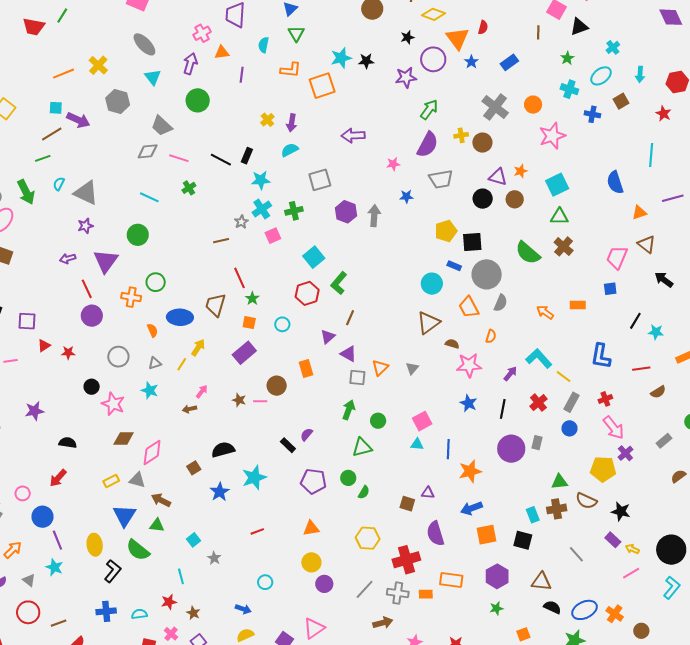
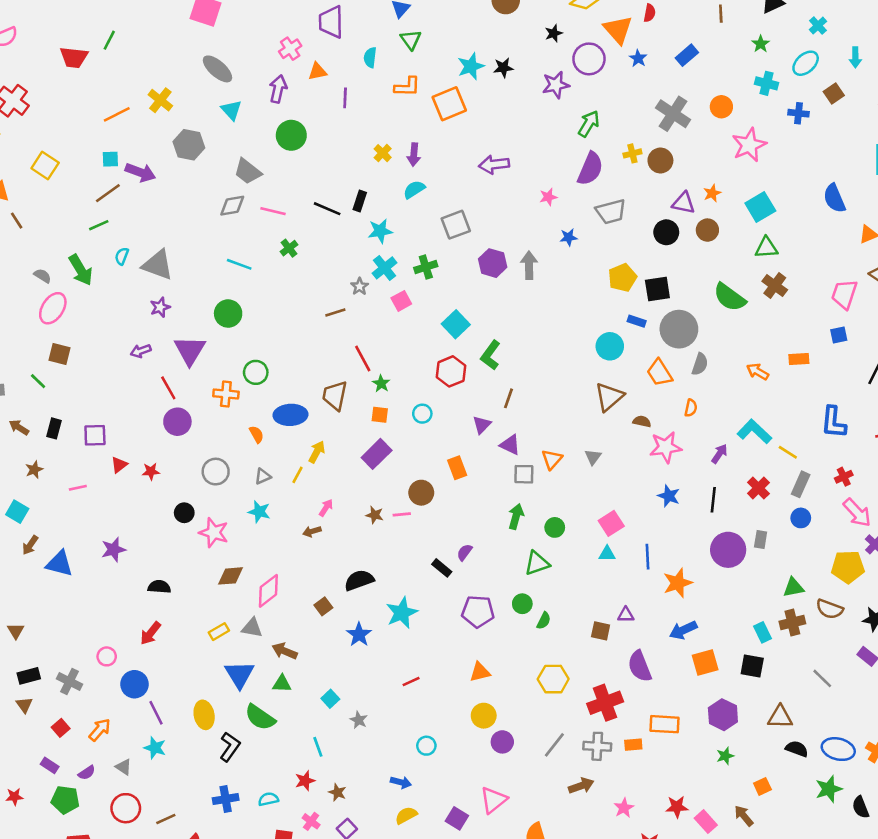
blue ellipse: (584, 610) -> (838, 749), turned 45

